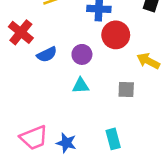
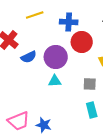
purple circle: (82, 54) -> (56, 57), size x1.5
cyan rectangle: (113, 139) -> (92, 110), moved

